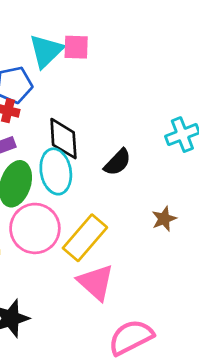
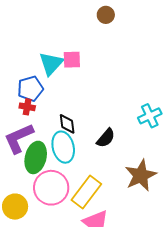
black diamond: (63, 139) -> (67, 124), size x0.7
brown star: (164, 219) -> (141, 175), size x1.8

